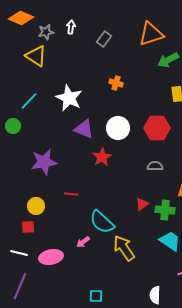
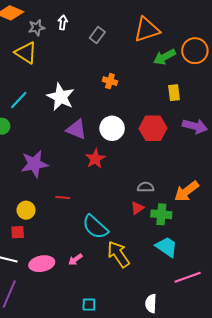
gray semicircle: (155, 166) -> (146, 187), moved
pink arrow: (83, 242) -> (75, 259), moved

